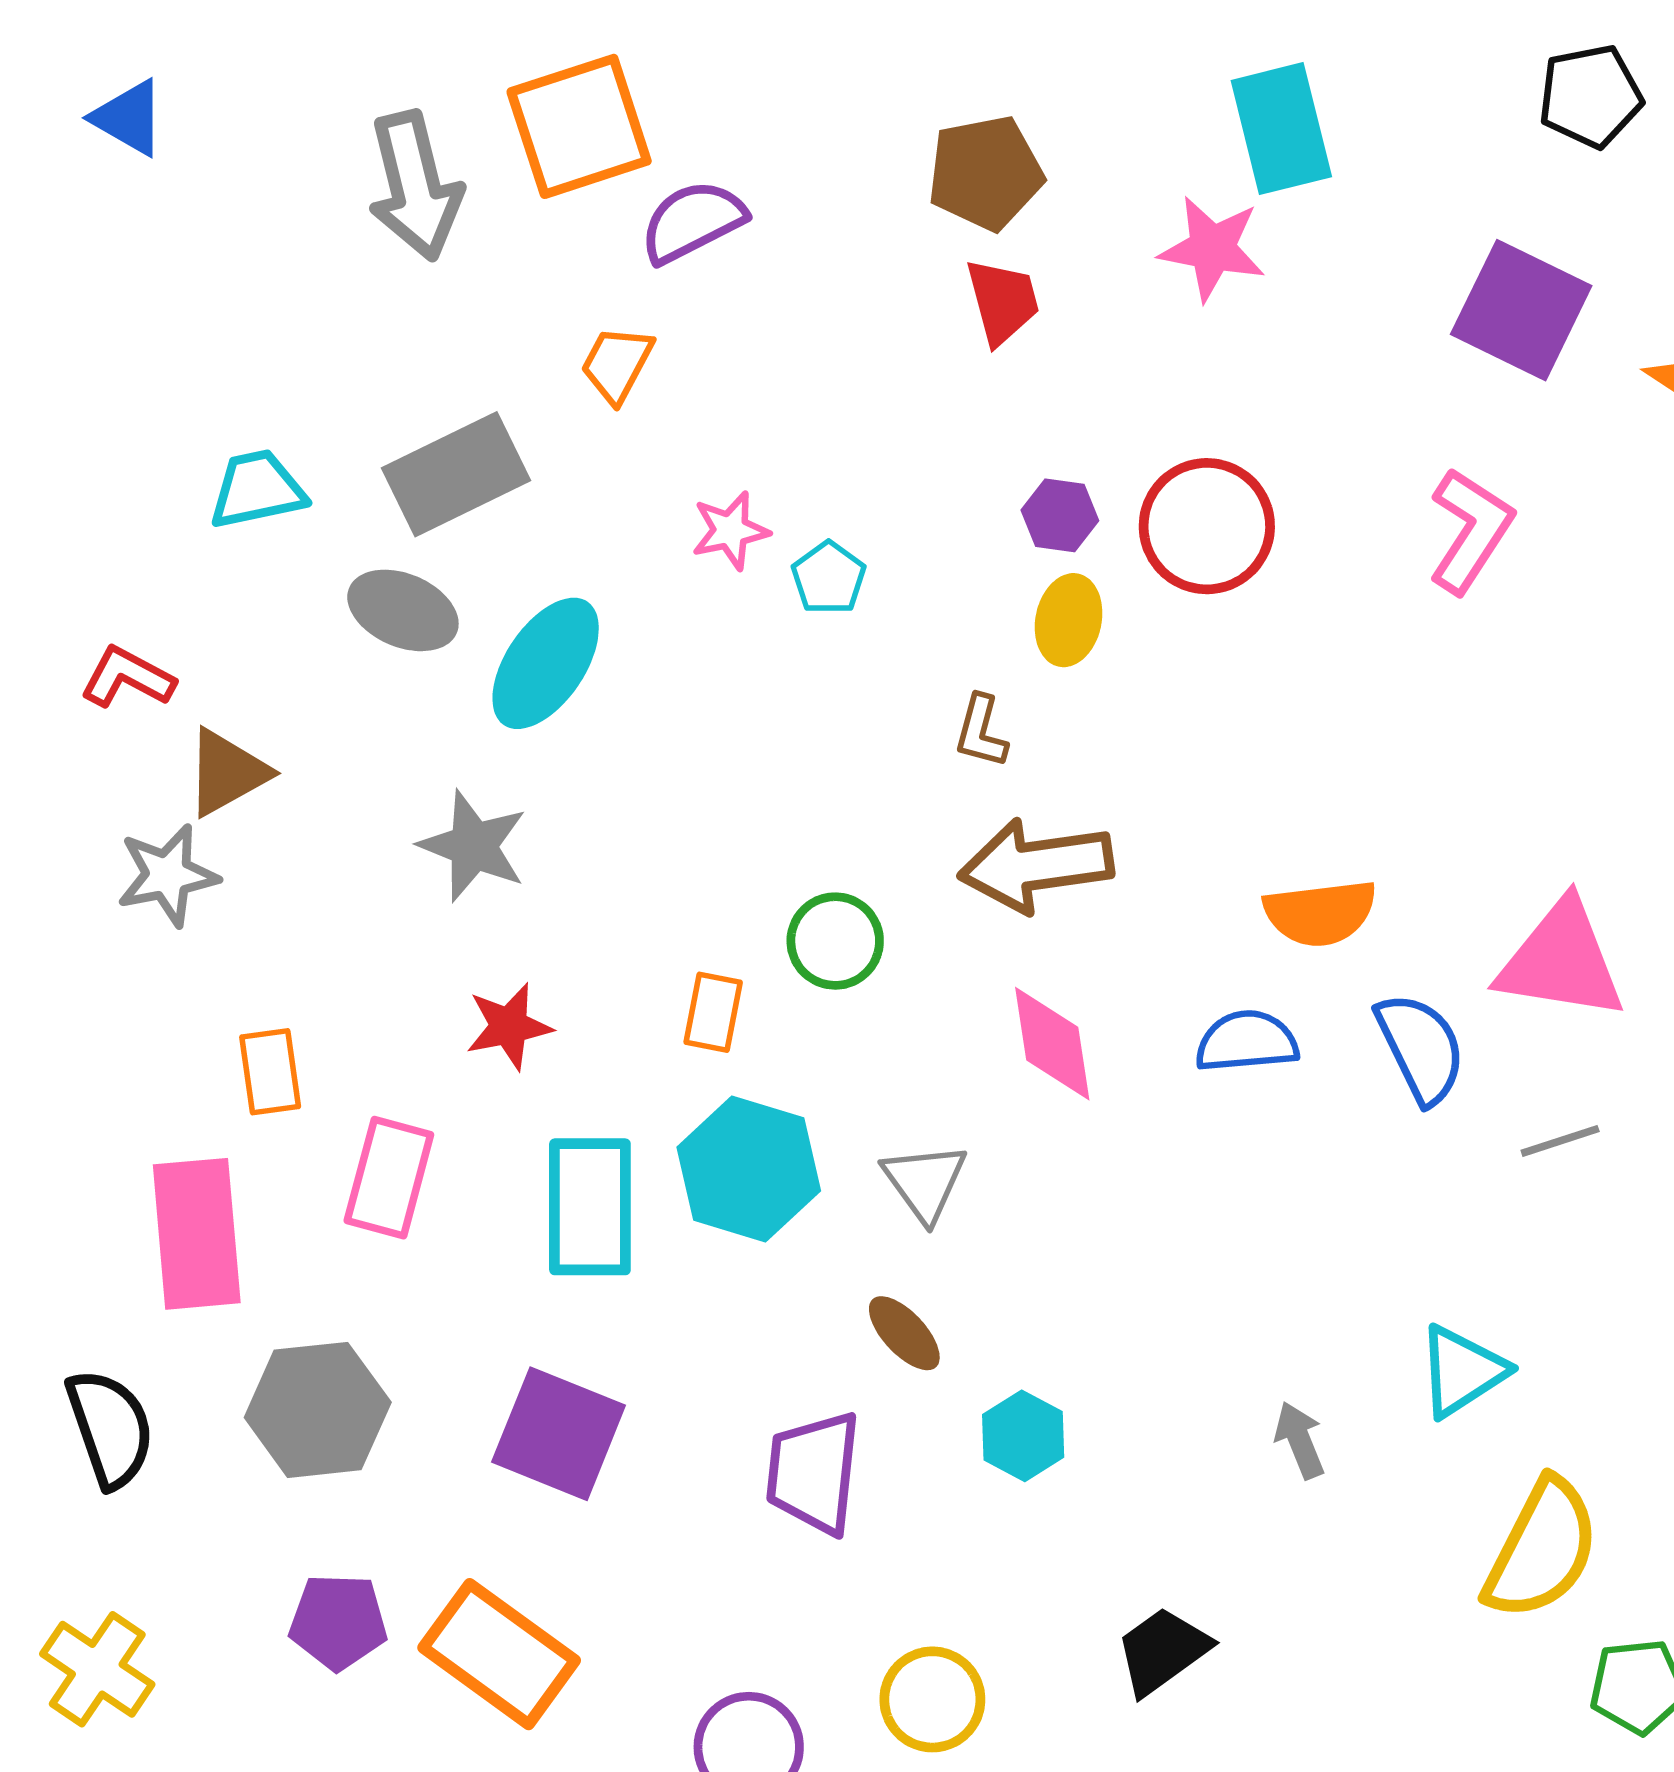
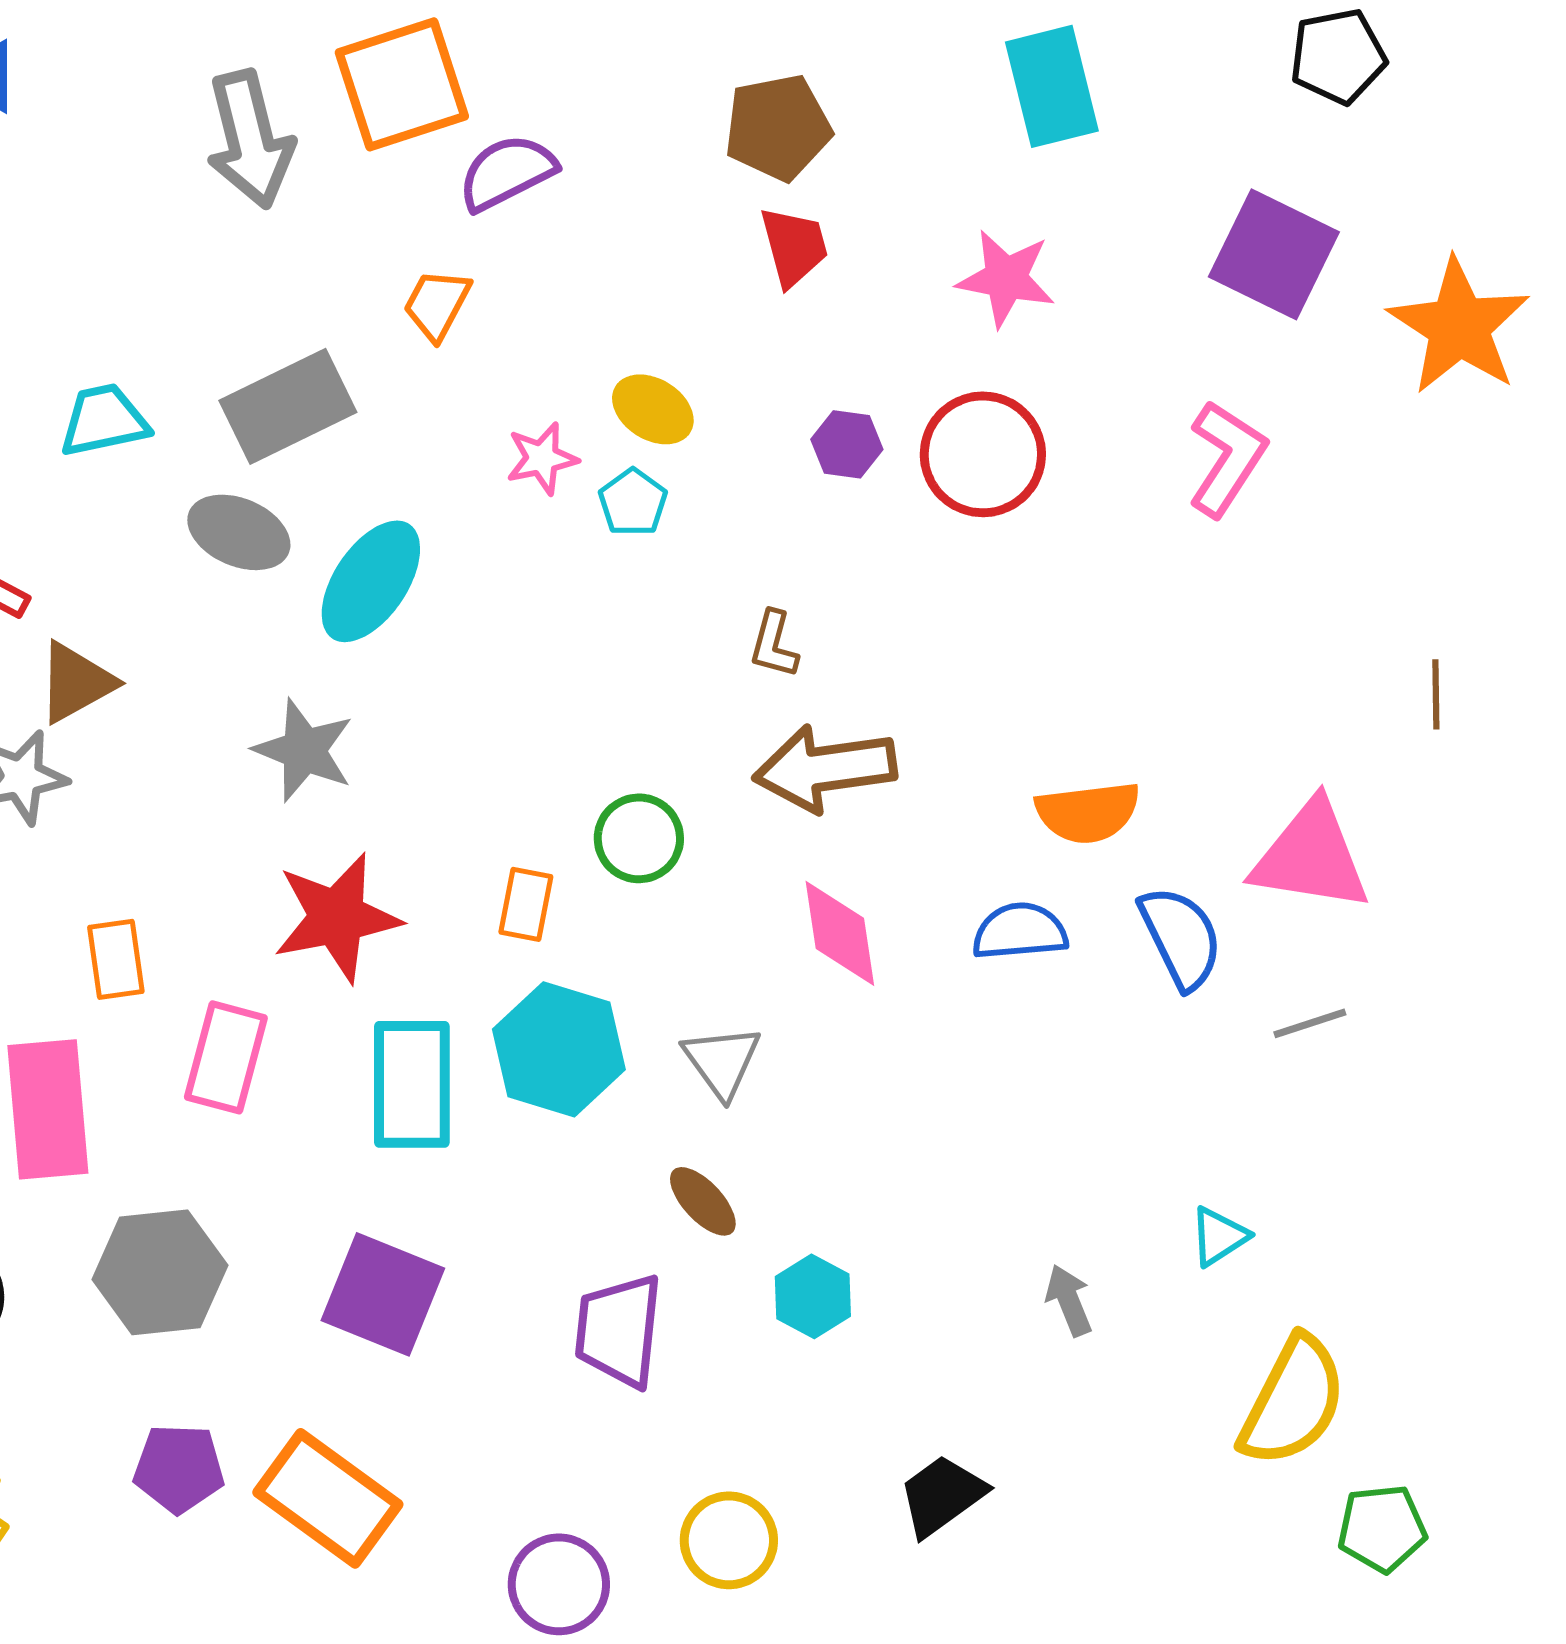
pink star: (1212, 248) -> (1006, 278), moved
yellow ellipse: (1069, 620) -> (653, 409), moved, turned -70
red star: (509, 1026) -> (337, 917), size x1.6
cyan triangle: (1462, 1371) -> (1219, 1236), size x0.7

